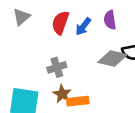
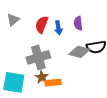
blue arrow: (83, 27) -> (58, 28), turned -48
gray cross: (57, 67) -> (38, 57), size x1.6

